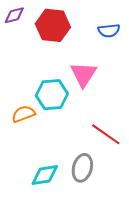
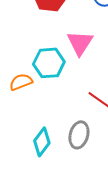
cyan diamond: (45, 175) -> (42, 142), turned -44

